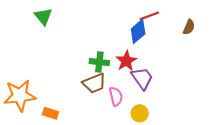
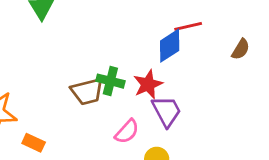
brown trapezoid: (94, 83) -> (87, 92), moved
pink semicircle: (116, 96) -> (127, 131), turned 48

